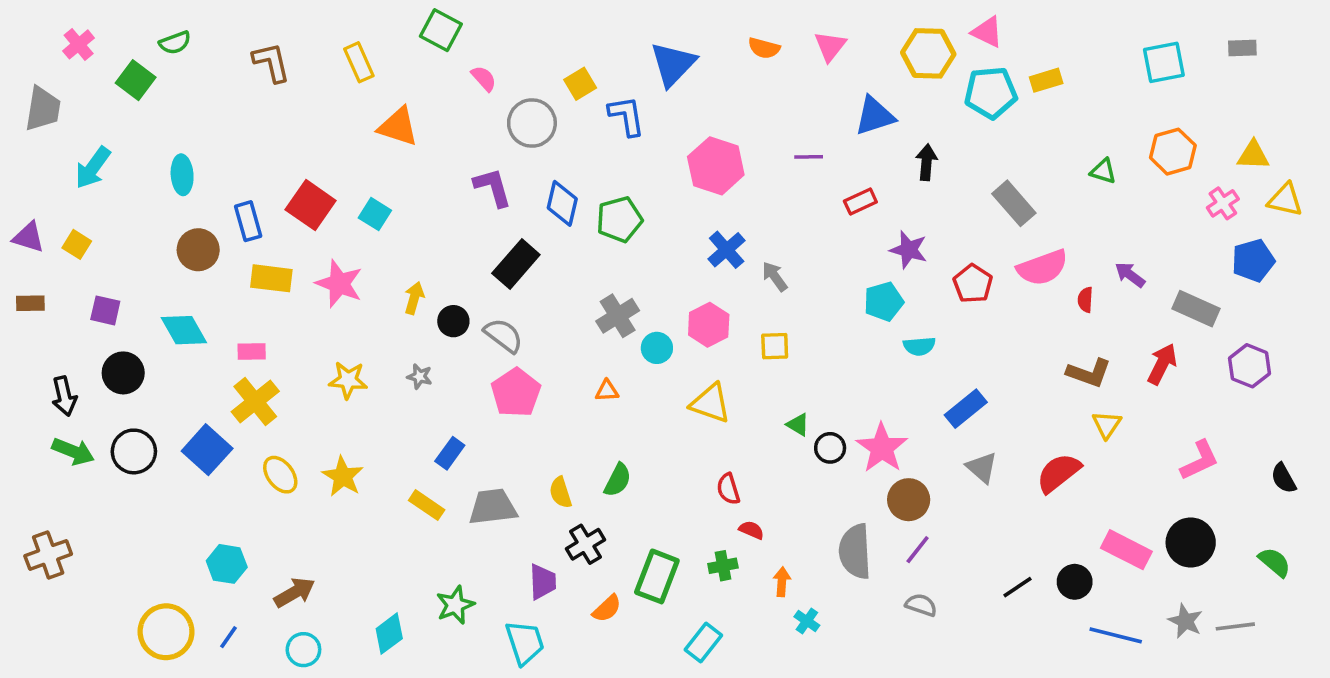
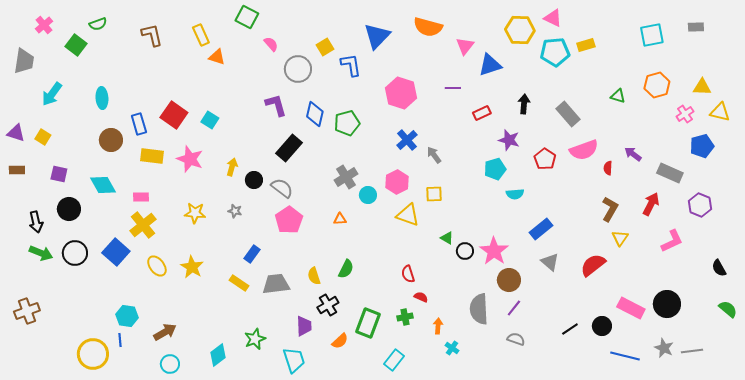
pink triangle: (830, 46) -> (465, 46), moved
orange semicircle: (764, 48) -> (428, 27), size x1.6
orange triangle: (398, 127) -> (217, 57), moved, size x0.7
black arrow: (926, 162) -> (524, 104), moved
brown L-shape: (1089, 373) -> (610, 209), turned -80
yellow triangle: (710, 403) -> (408, 215), moved
pink L-shape: (1200, 460) -> (672, 241), moved
green semicircle: (1275, 562) -> (728, 309), moved
blue line: (228, 637) -> (120, 340), moved, turned -40

